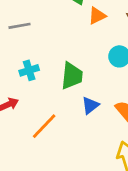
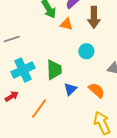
orange triangle: (97, 16) -> (66, 24), turned 48
cyan cross: (29, 70) -> (23, 70), size x1.6

